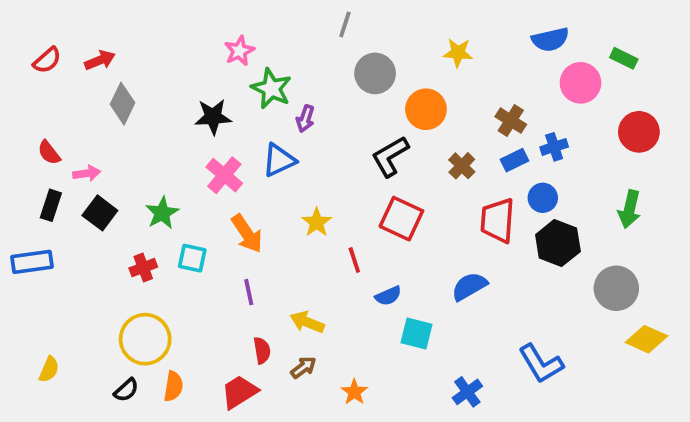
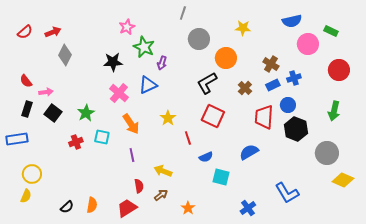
yellow circle: (145, 339) -> (32, 174), moved, size x0.7

